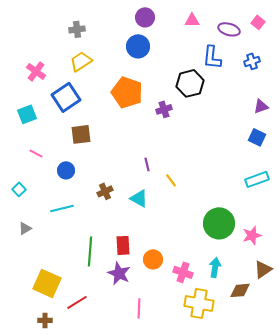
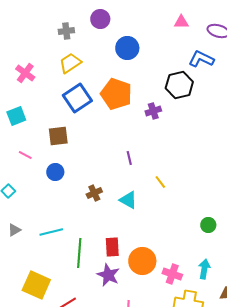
purple circle: (145, 17) -> (100, 19), moved
blue L-shape: (212, 57) -> (201, 59), turned 110
blue square: (66, 97) -> (77, 98), moved
brown square: (81, 134) -> (58, 136), moved
purple line: (147, 164) -> (129, 158), moved
cyan line: (62, 208) -> (51, 232), moved
green circle: (219, 223) -> (208, 225), size x0.5
orange circle: (153, 259) -> (142, 261), size x1.4

